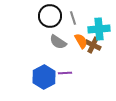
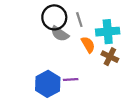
gray semicircle: (58, 42) -> (60, 34), moved
brown cross: (93, 45) -> (110, 57), moved

